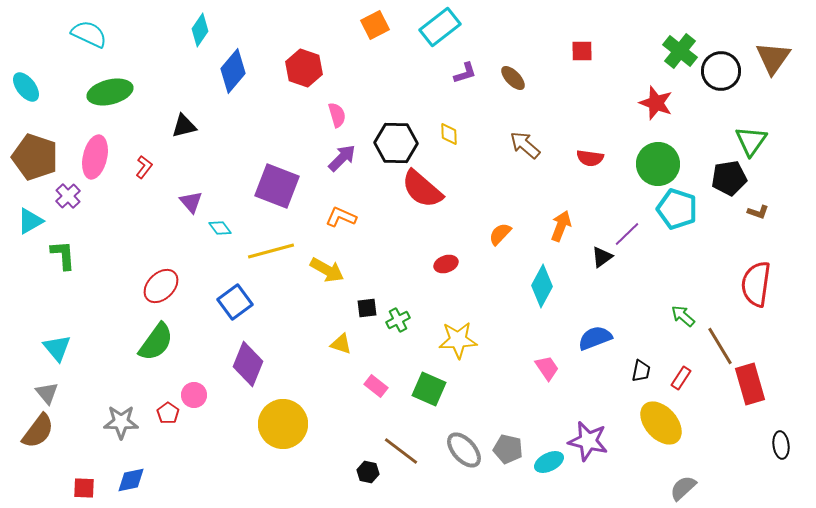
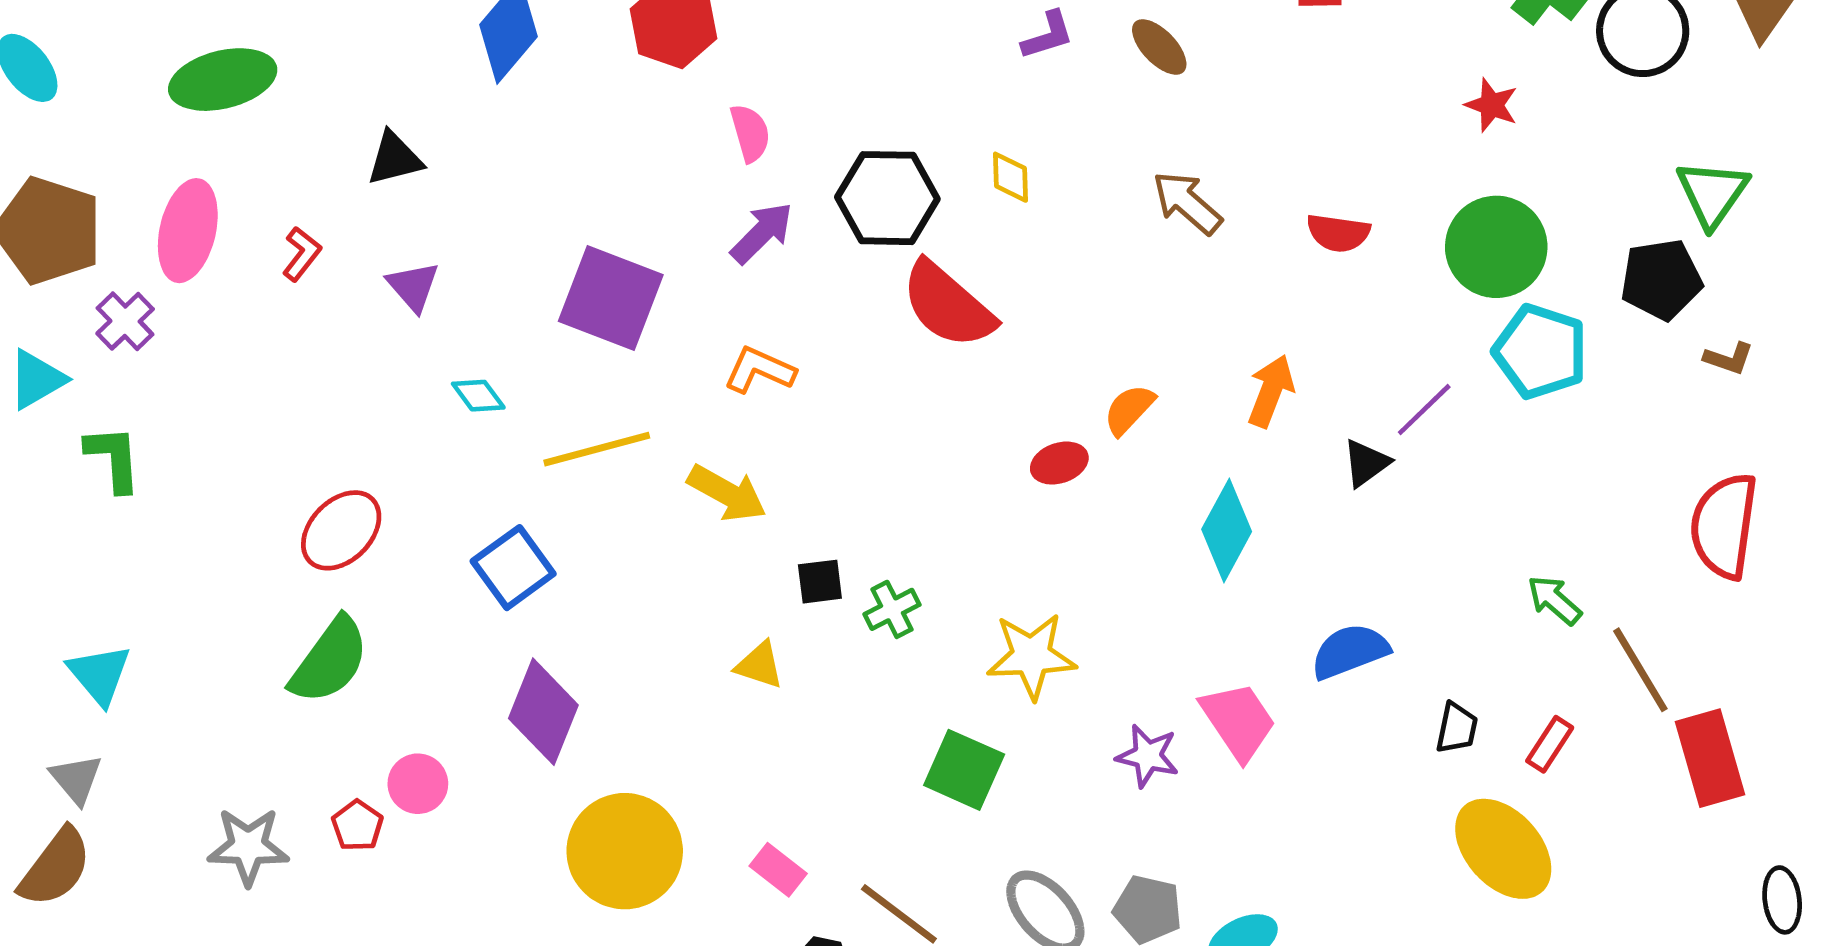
red star: (656, 103) -> (1492, 105), size x0.7
purple triangle: (191, 202) -> (413, 286), moved
red ellipse: (446, 264) -> (1059, 463), moved
pink trapezoid: (547, 368) -> (1238, 721), size x1.4
pink rectangle: (376, 386) -> (778, 870), moved
purple star: (588, 441) -> (1148, 756), moved, size x0.7

